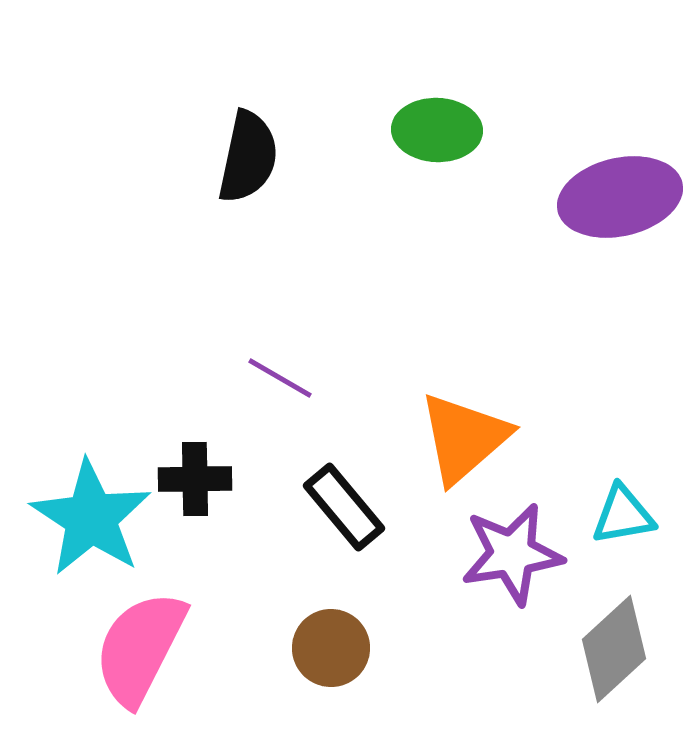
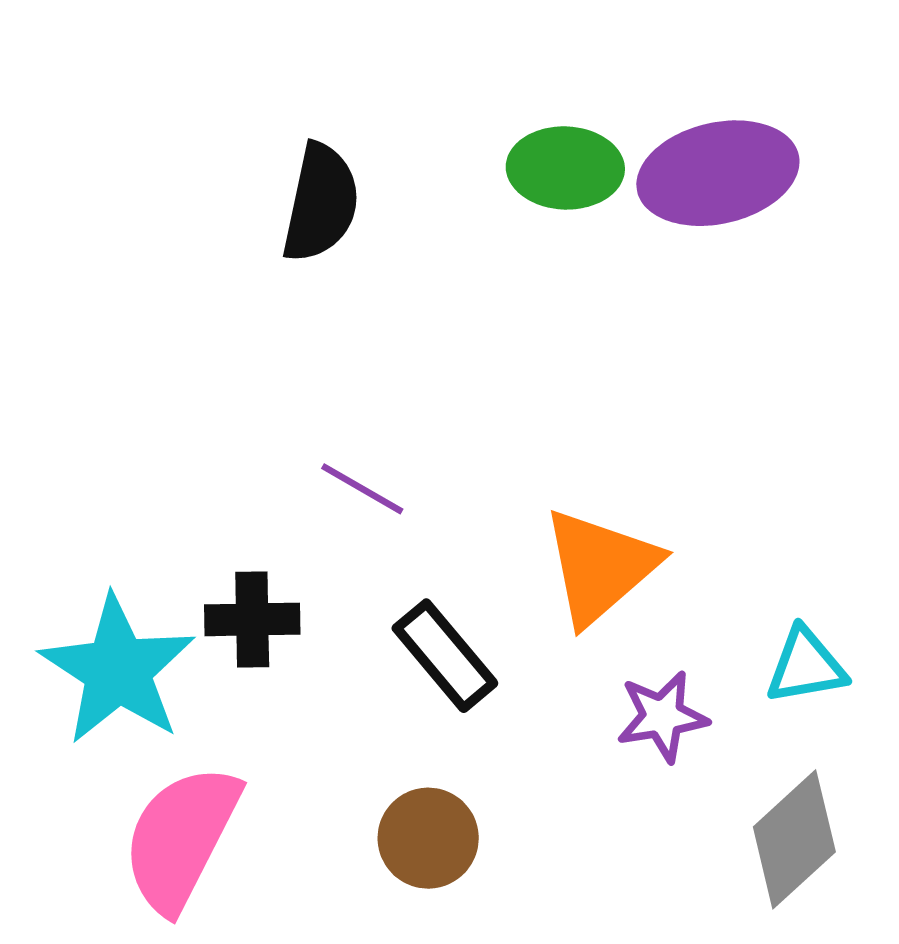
purple ellipse: (620, 197) -> (718, 173), moved
purple star: (512, 554) -> (662, 717), size x0.7

